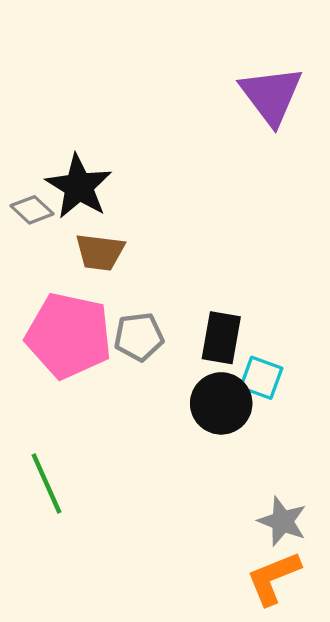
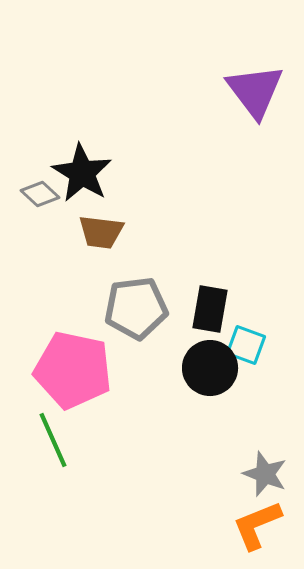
pink pentagon: (69, 336) -> (73, 370), moved
gray pentagon: (139, 337) -> (136, 308), size x1.4

